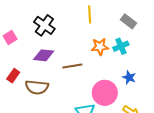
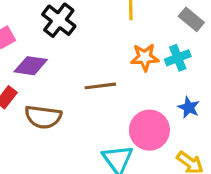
purple diamond: (44, 55) -> (31, 66), moved

